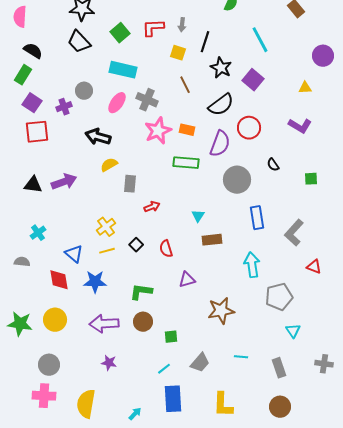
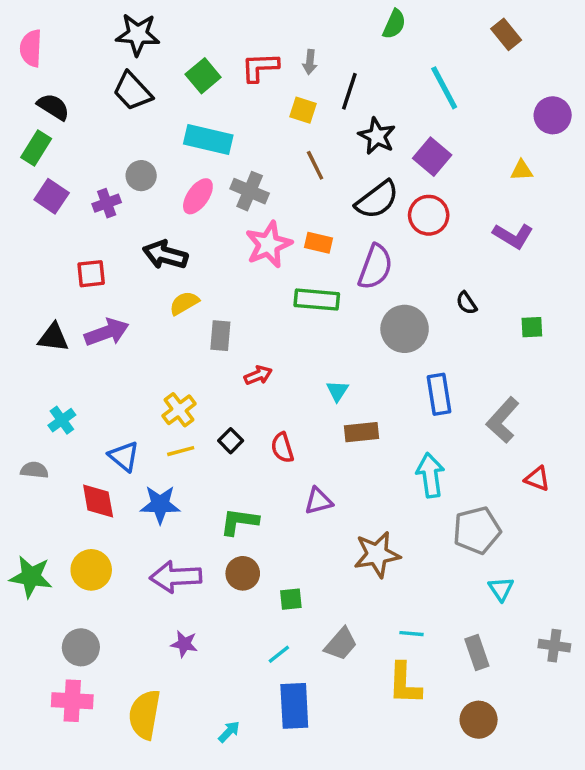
red circle: (249, 128) -> (429, 215), moved
red square: (37, 132) -> (91, 274), moved, size x0.7
yellow L-shape: (223, 405) -> (405, 684), moved

